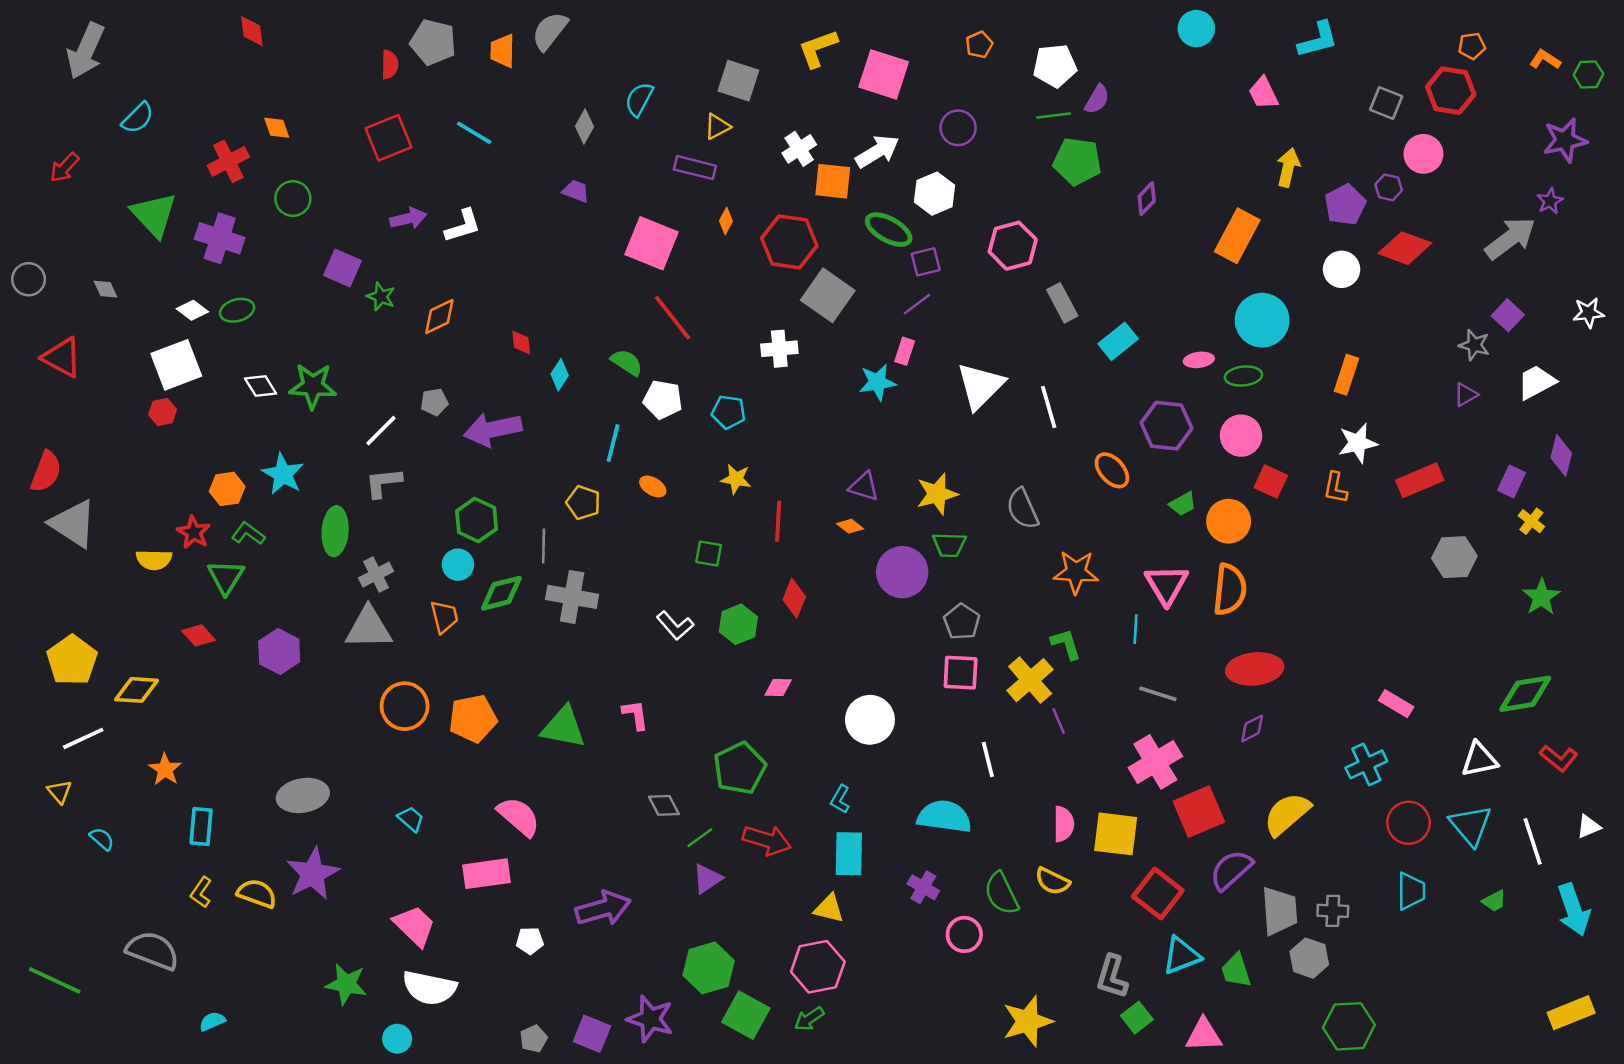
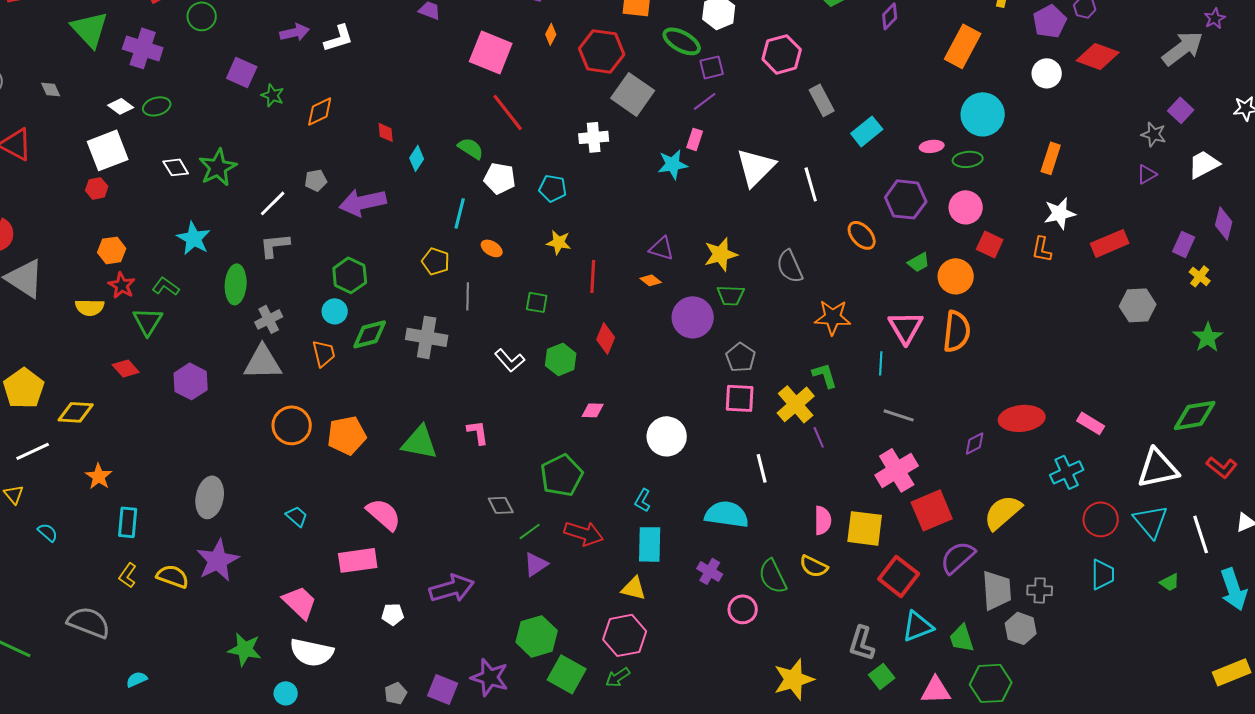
green star: (313, 386) -> (218, 167), turned -30
orange hexagon: (227, 489) -> (112, 250), moved
gray line: (544, 546) -> (468, 296), moved
red ellipse: (1255, 669) -> (1022, 418), moved
white triangle: (1479, 759) -> (1158, 468), size x1.4
gray ellipse: (303, 795) -> (210, 497), turned -69
green hexagon: (1349, 1026) -> (991, 683), moved

